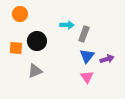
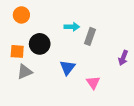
blue triangle: (87, 56) -> (68, 67), moved
purple arrow: (107, 59) -> (123, 58), moved, turned 128
gray triangle: (35, 71) -> (25, 72), moved

